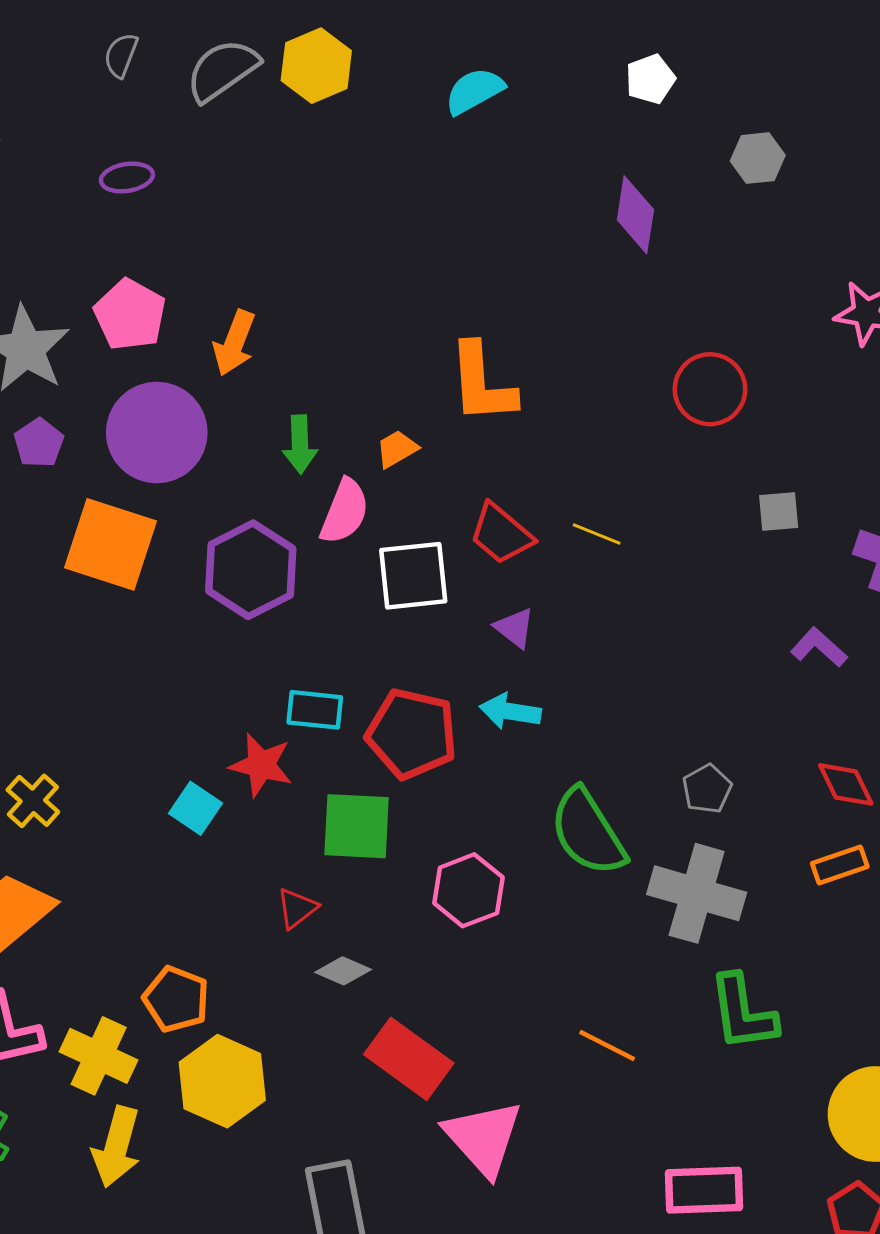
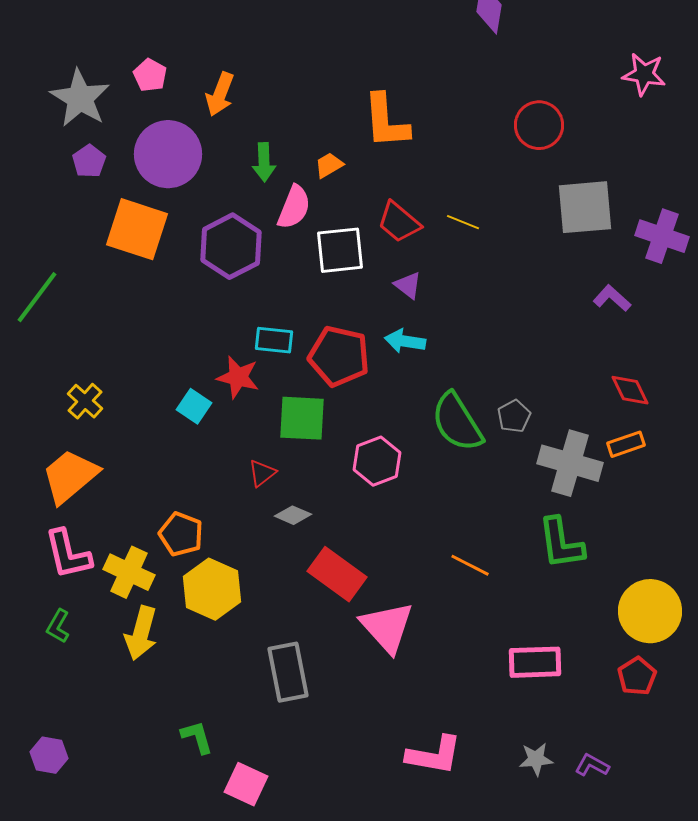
pink pentagon: (130, 315) -> (150, 75), size x0.7
gray square: (779, 512) -> (585, 207), size x2.0
gray pentagon: (707, 789) -> (514, 416), moved
gray cross: (697, 893) -> (570, 463), moved

